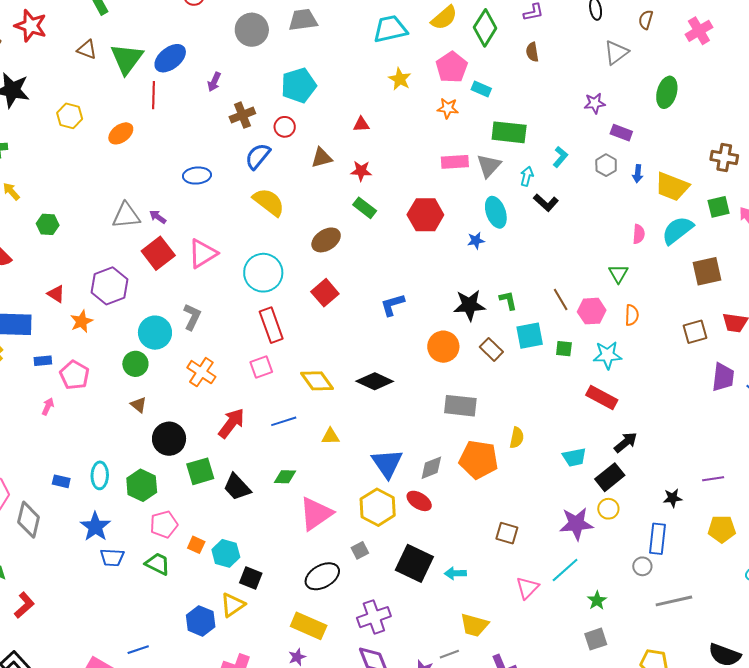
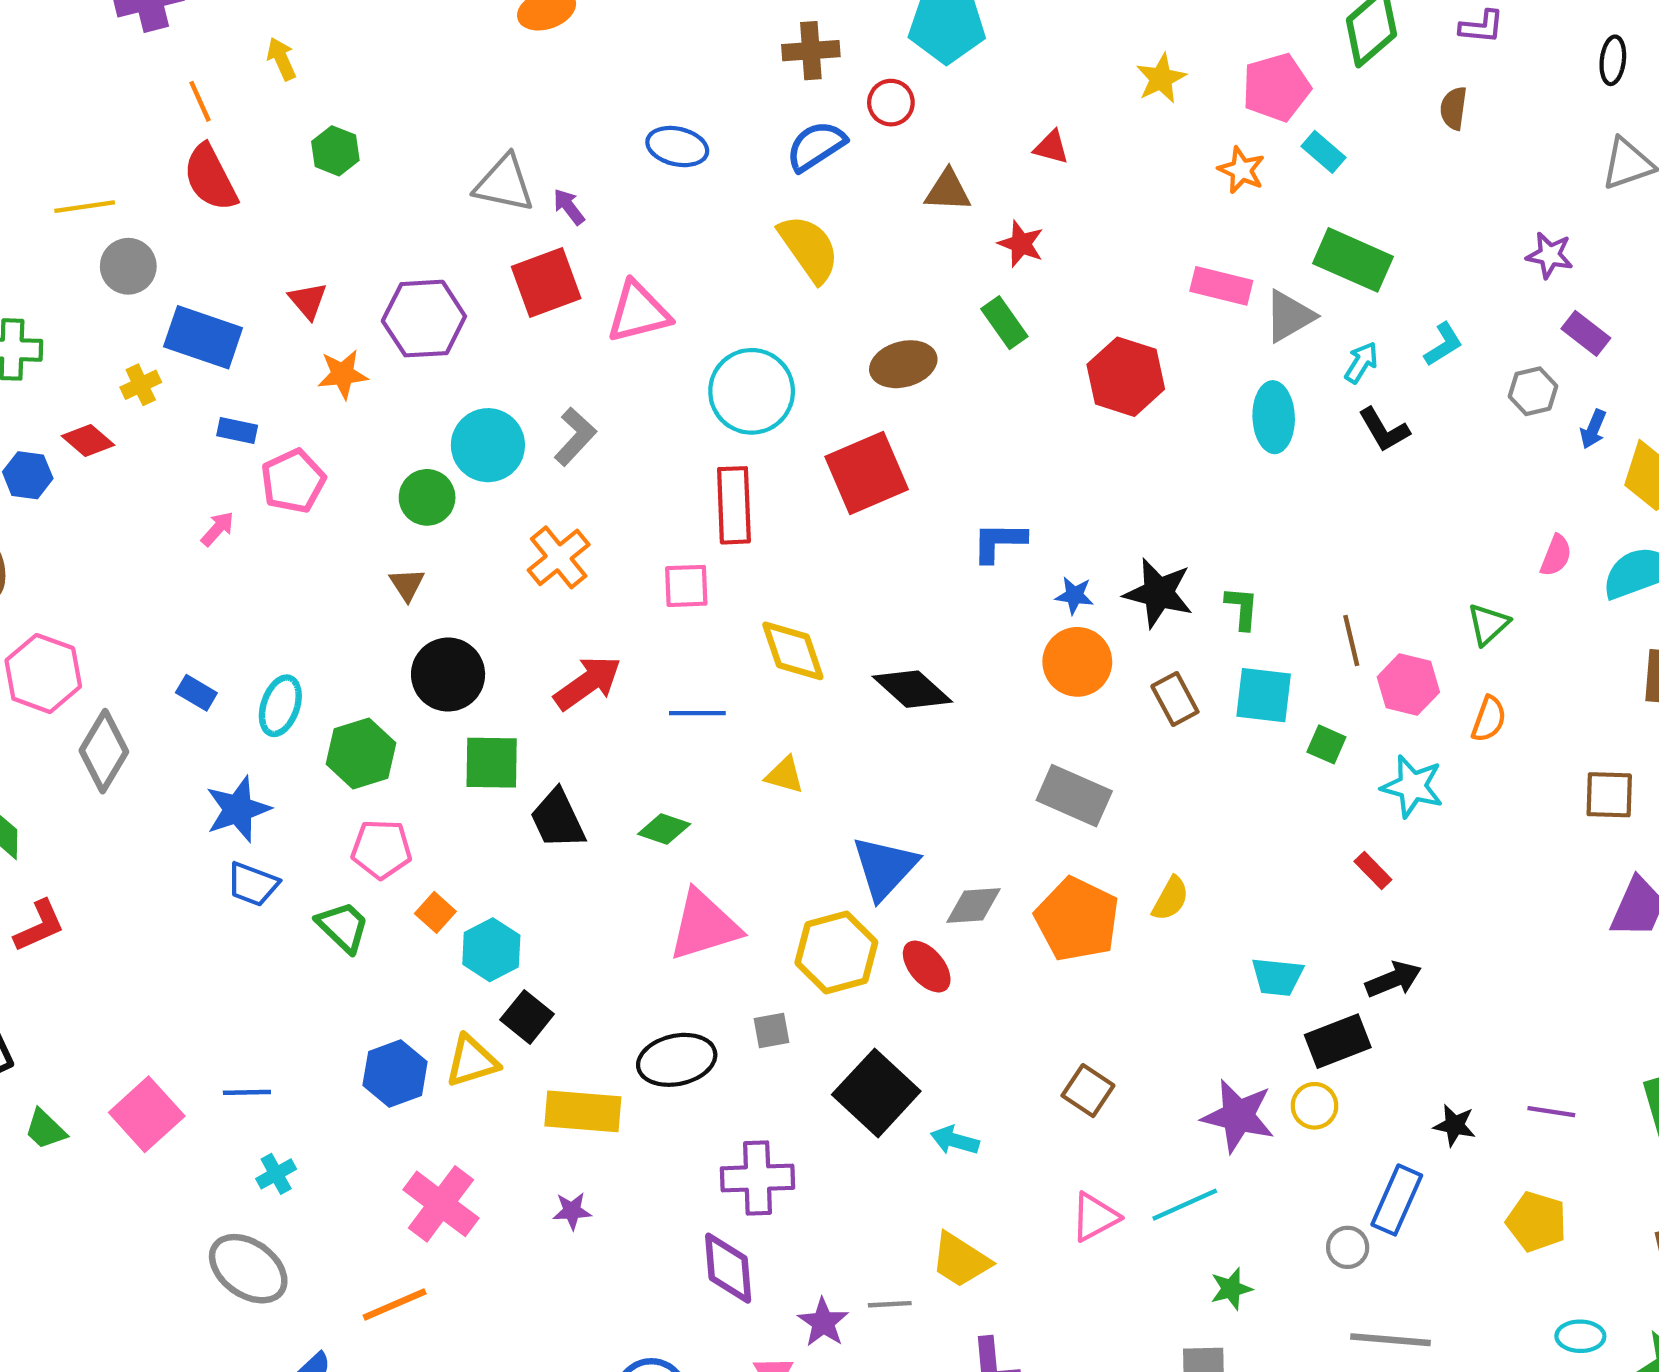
blue star: (476, 241) -> (1074, 595), moved
red square: (325, 293) -> (867, 473), size x1.4
red rectangle: (602, 397) -> (1373, 871), size x0.6
yellow rectangle: (309, 626) -> (583, 1111), moved, turned -36

